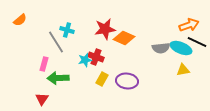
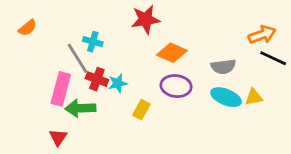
red star: (105, 29) -> (146, 19), moved
cyan ellipse: (181, 48) -> (226, 97), moved
red cross: (96, 57) -> (97, 79), moved
pink rectangle: (44, 64) -> (61, 89), size x1.6
purple ellipse: (127, 81) -> (176, 86), moved

